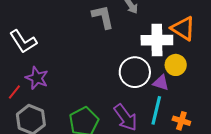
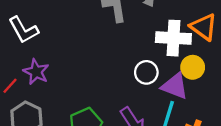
white circle: (135, 72) -> (146, 72), size x0.7
purple triangle: (161, 83) -> (175, 86), size x1.5

